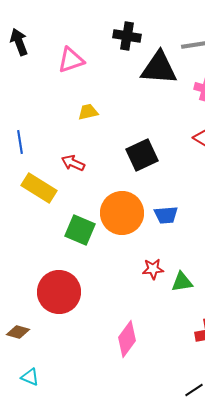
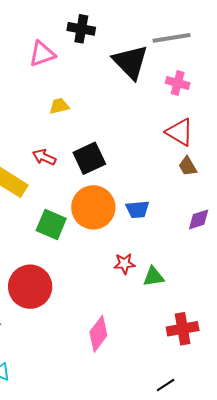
black cross: (127, 36) -> (81, 29), moved
black triangle: (159, 68) -> (130, 62), turned 42
black square: (142, 155) -> (89, 158), moved

